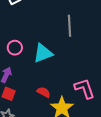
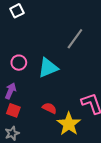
gray line: (69, 26) -> (75, 39), turned 40

